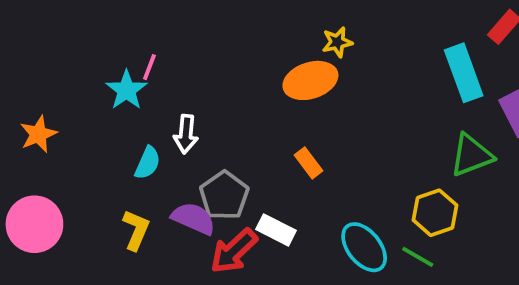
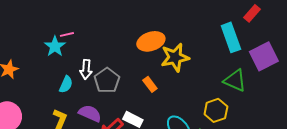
yellow star: (337, 42) -> (175, 57), moved, size x1.8
pink line: (149, 67) -> (67, 34), turned 56
green triangle: (471, 155) -> (235, 80), turned 45
gray pentagon: (224, 195) -> (107, 80), moved

